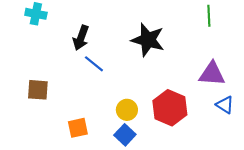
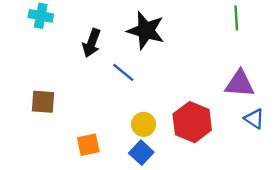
black star: (148, 40) -> (146, 31), moved
blue line: (94, 64) -> (123, 72), moved

